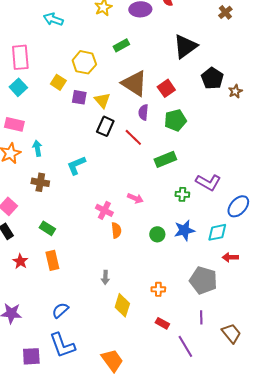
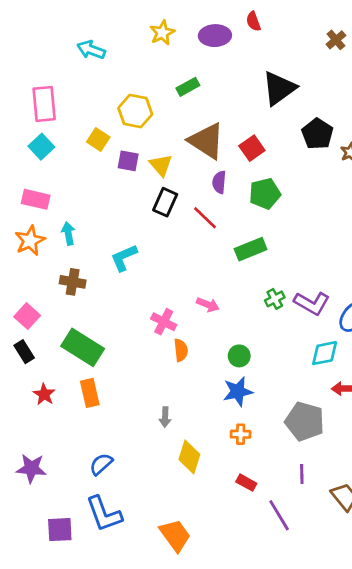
purple L-shape: (208, 182) -> (312, 303), moved
green cross: (182, 194) -> (275, 299), turned -32
green rectangle: (47, 228) -> (83, 347), size x1.8
blue star: (184, 230) -> (238, 391), moved

